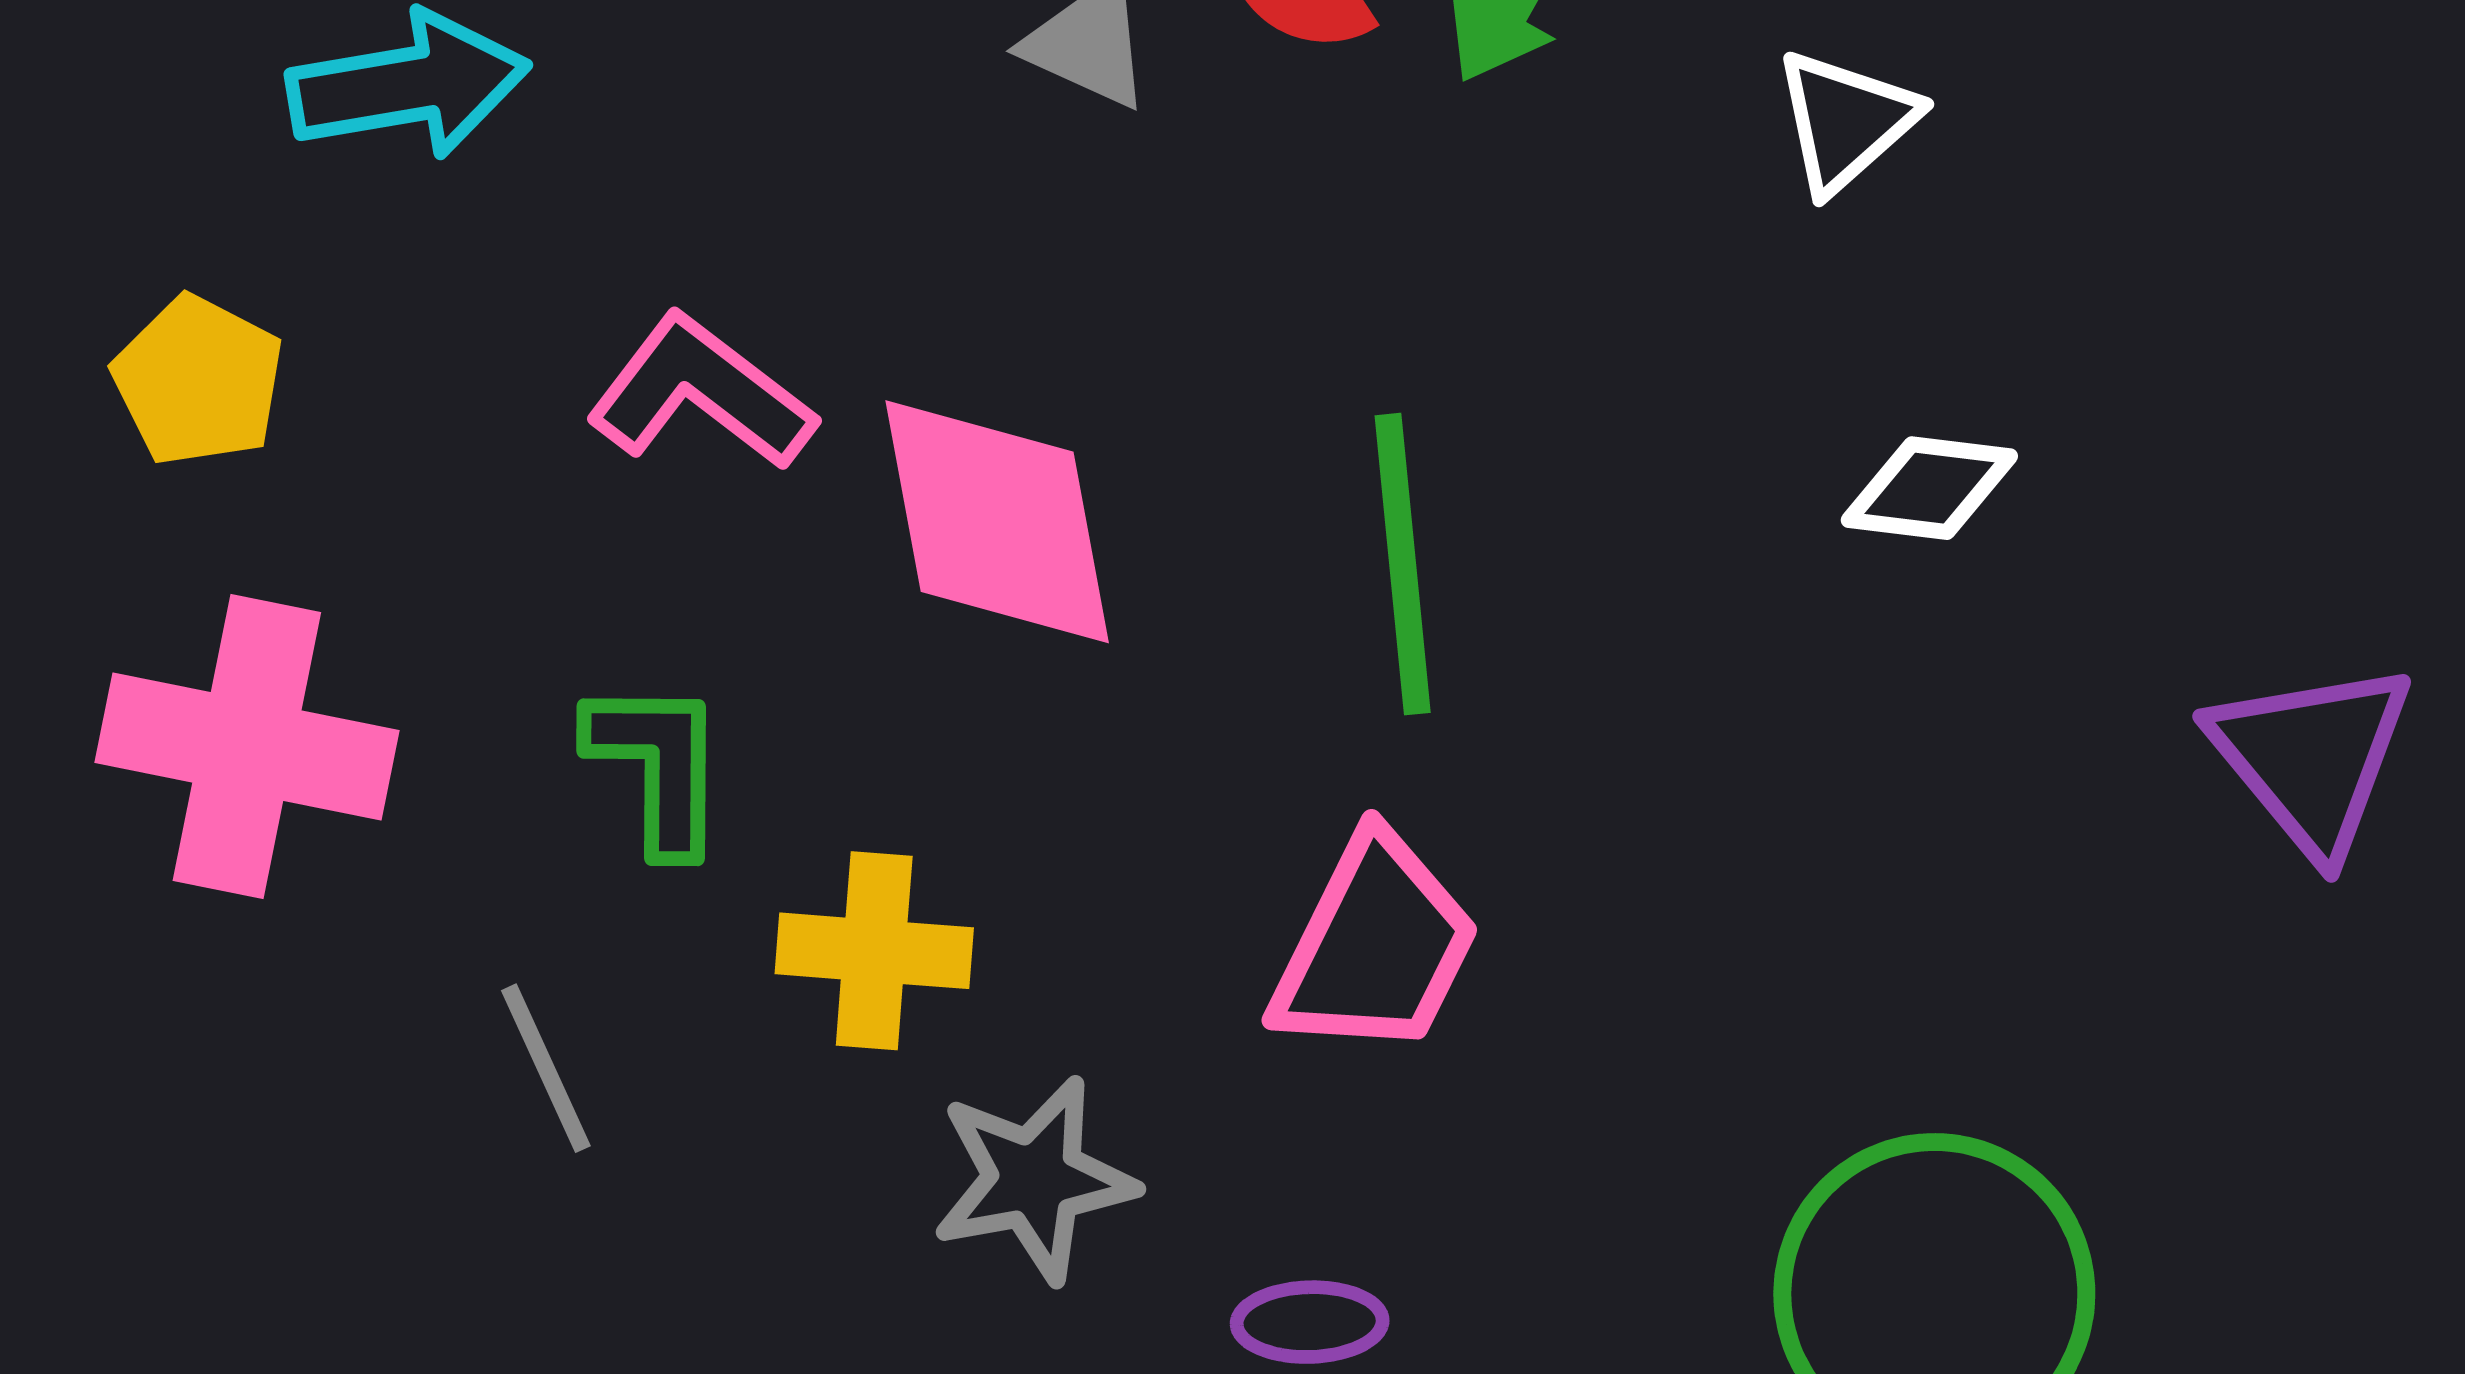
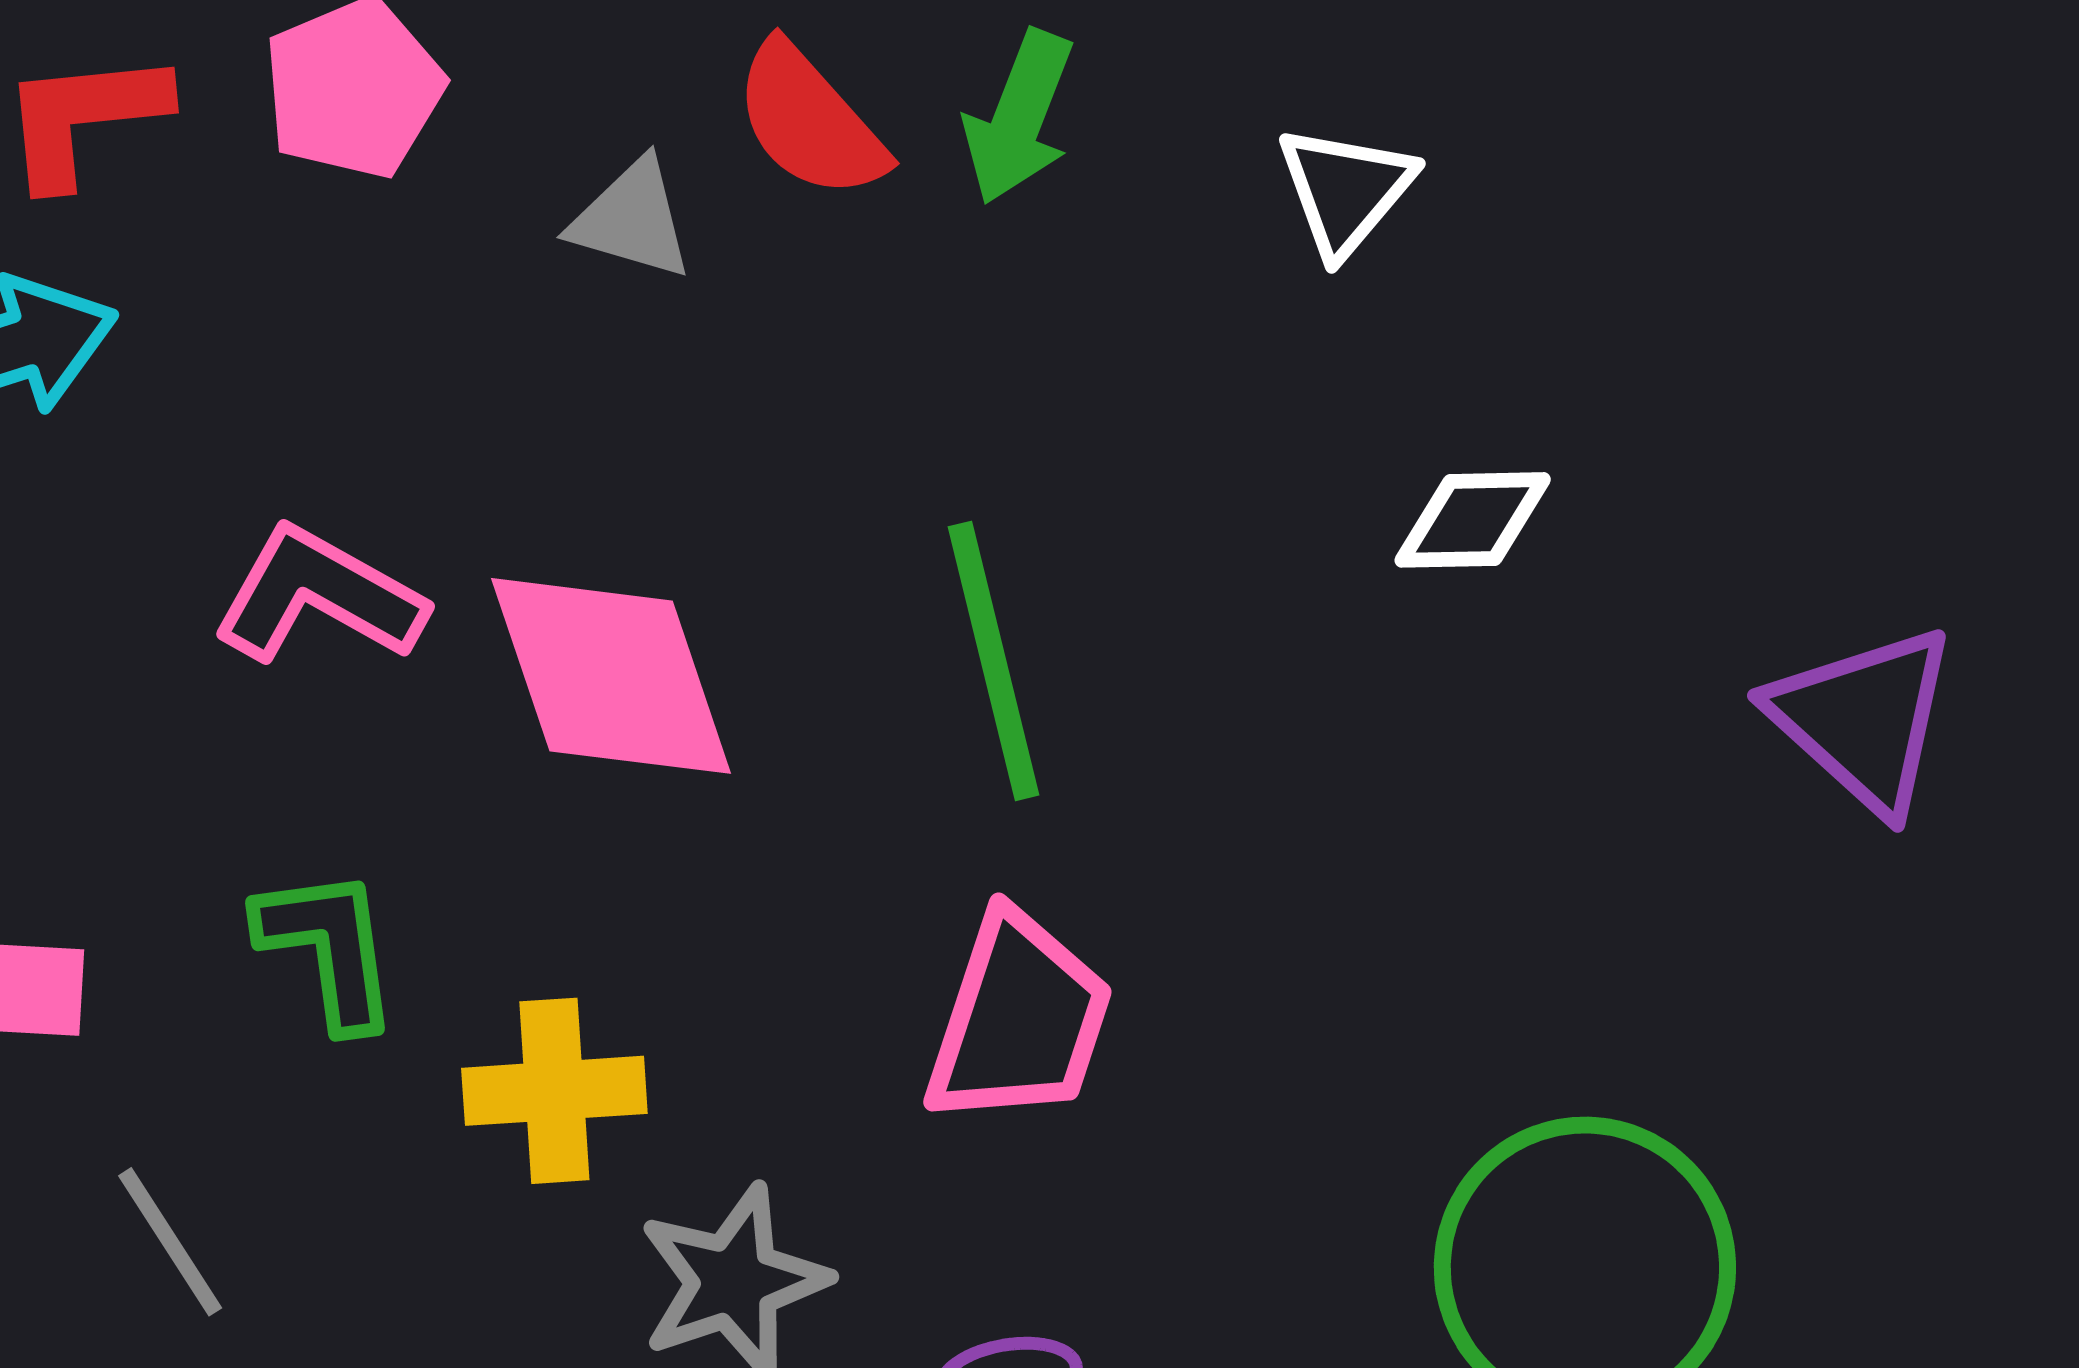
gray line: (546, 1068) -> (170, 1242), moved

